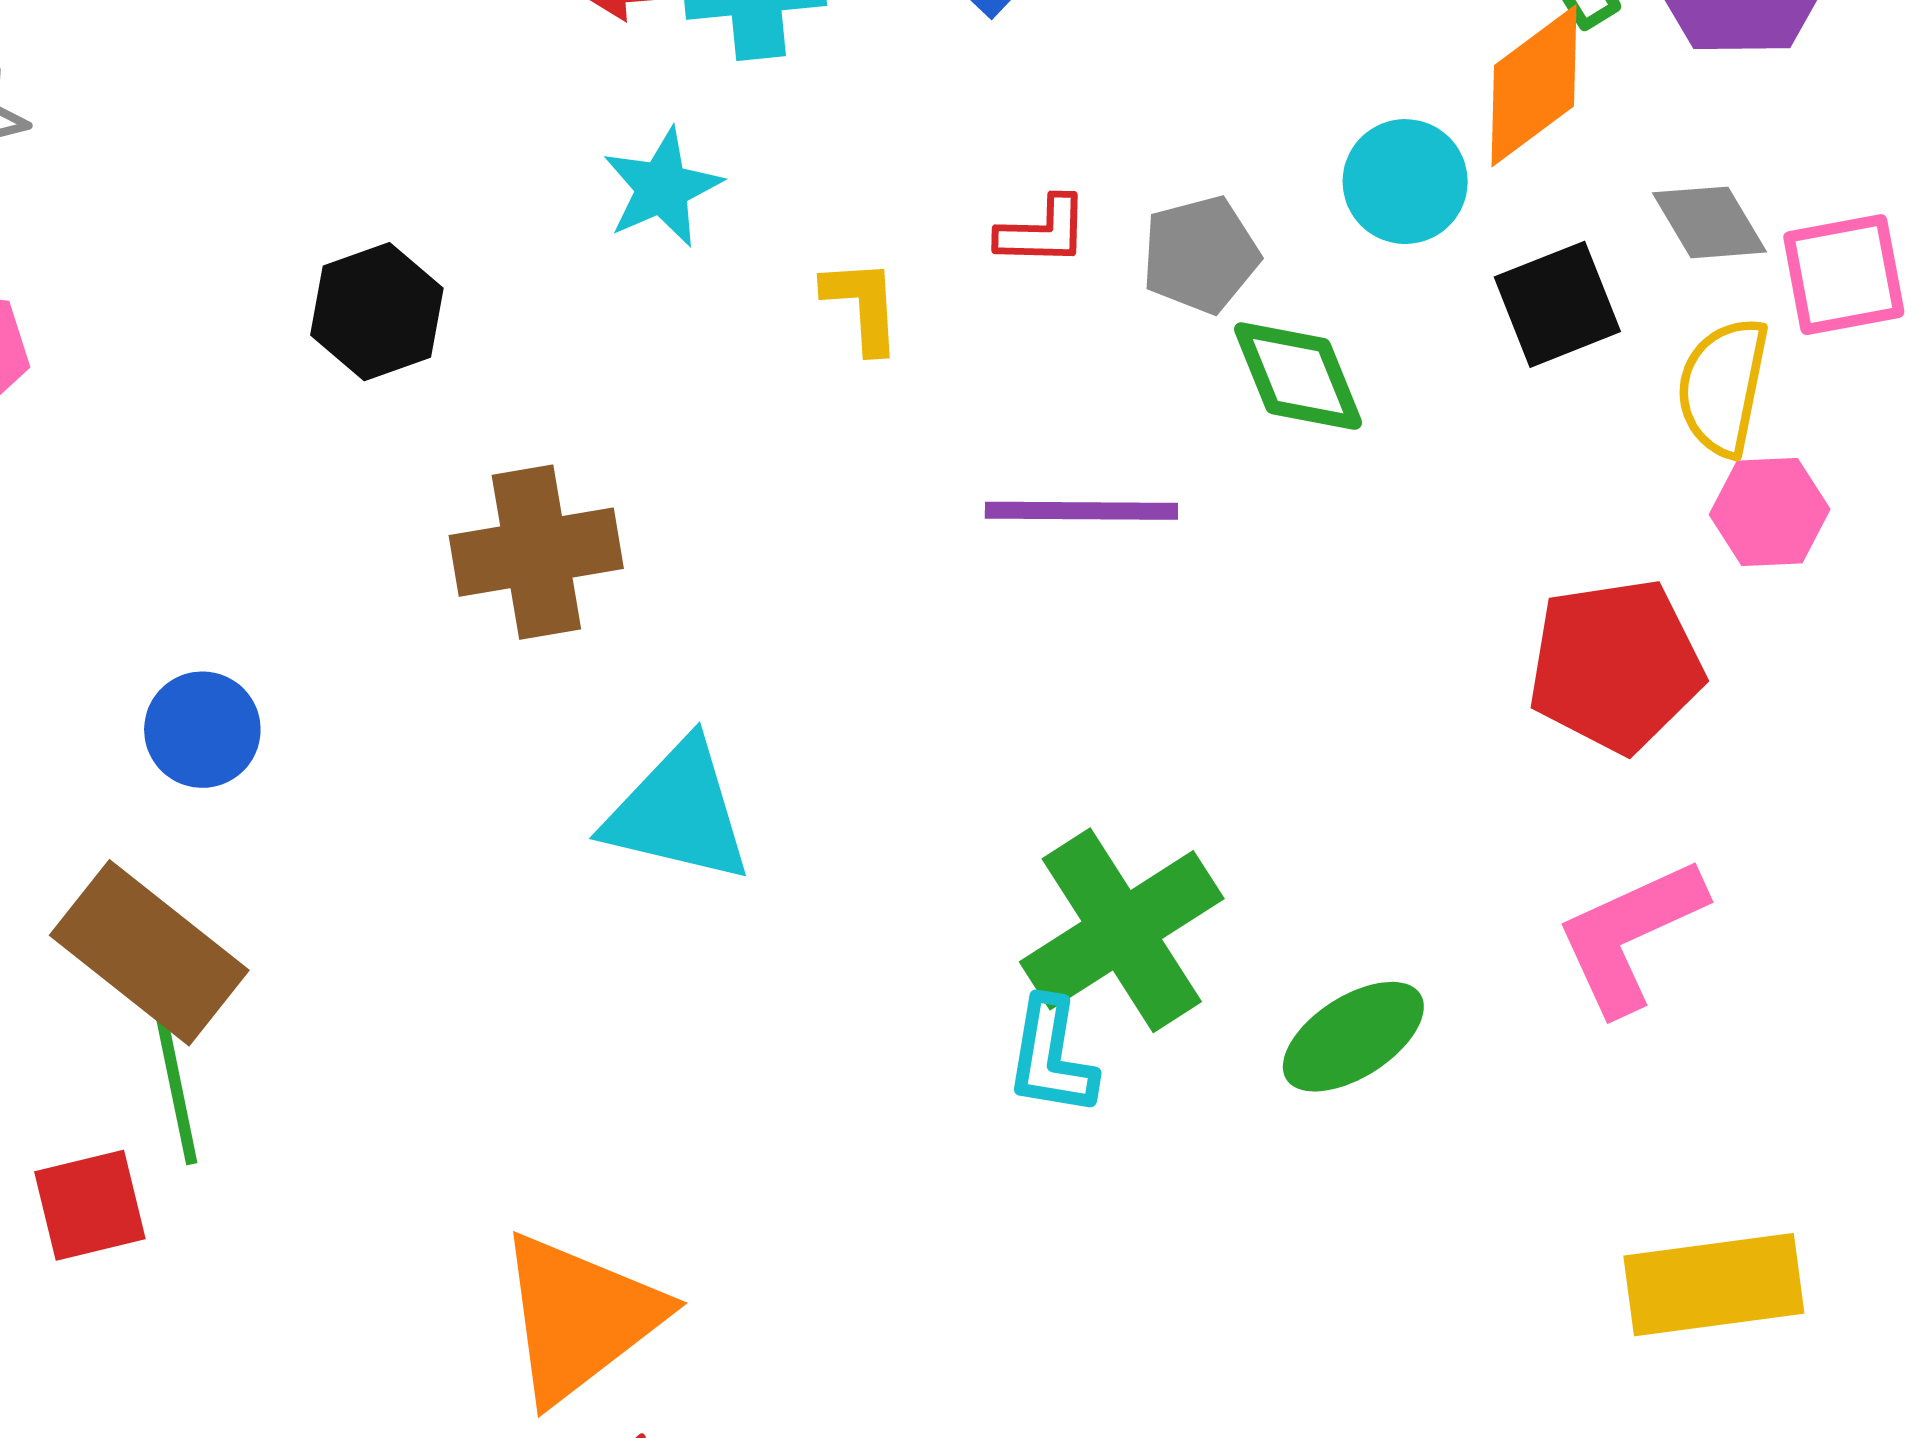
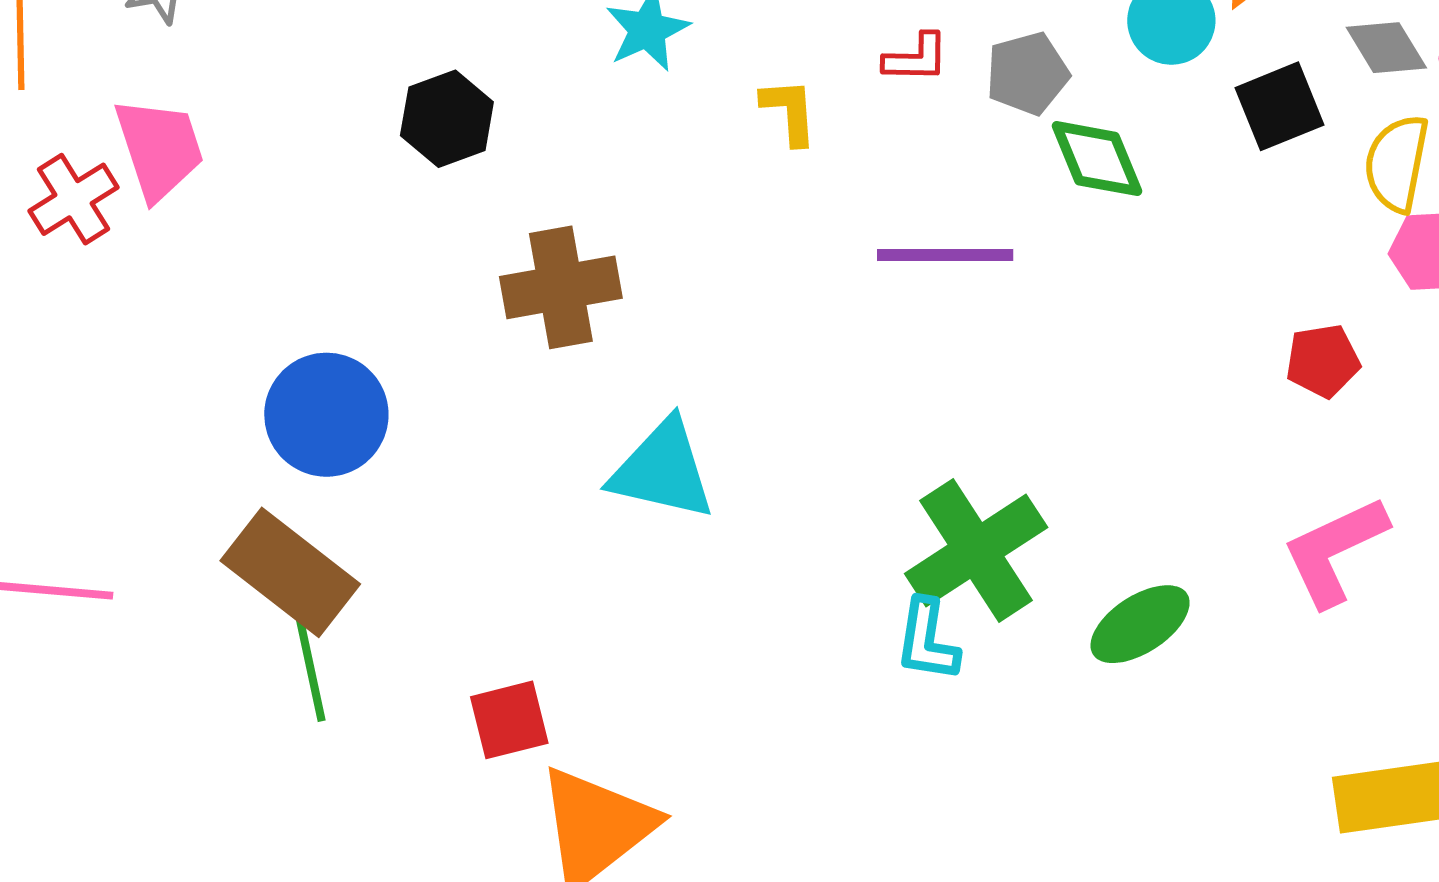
red pentagon: (1616, 666) -> (1323, 361), size x0.6
blue circle: (202, 730) -> (326, 415), size x1.5
red square: (90, 1205) -> (509, 720), moved

